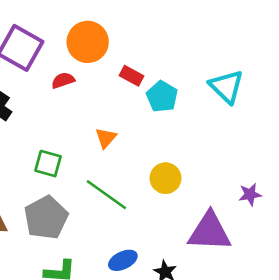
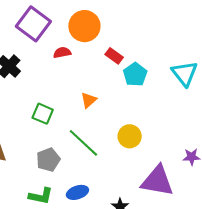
gray pentagon: (46, 218) -> (48, 160), moved, size x0.7
blue ellipse: (123, 260) -> (77, 192), moved

